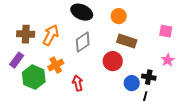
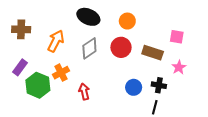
brown cross: (26, 34) -> (21, 29), moved
brown rectangle: (127, 41) -> (153, 53), moved
red circle: (113, 61) -> (121, 47), moved
blue circle: (132, 83) -> (134, 87), moved

